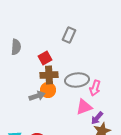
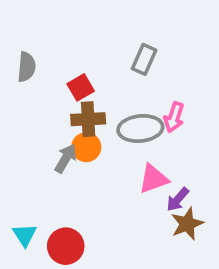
gray rectangle: (69, 35) -> (144, 59), moved
pink arrow: (95, 88) -> (174, 117), moved
gray arrow: (37, 96) -> (66, 158), turned -42

